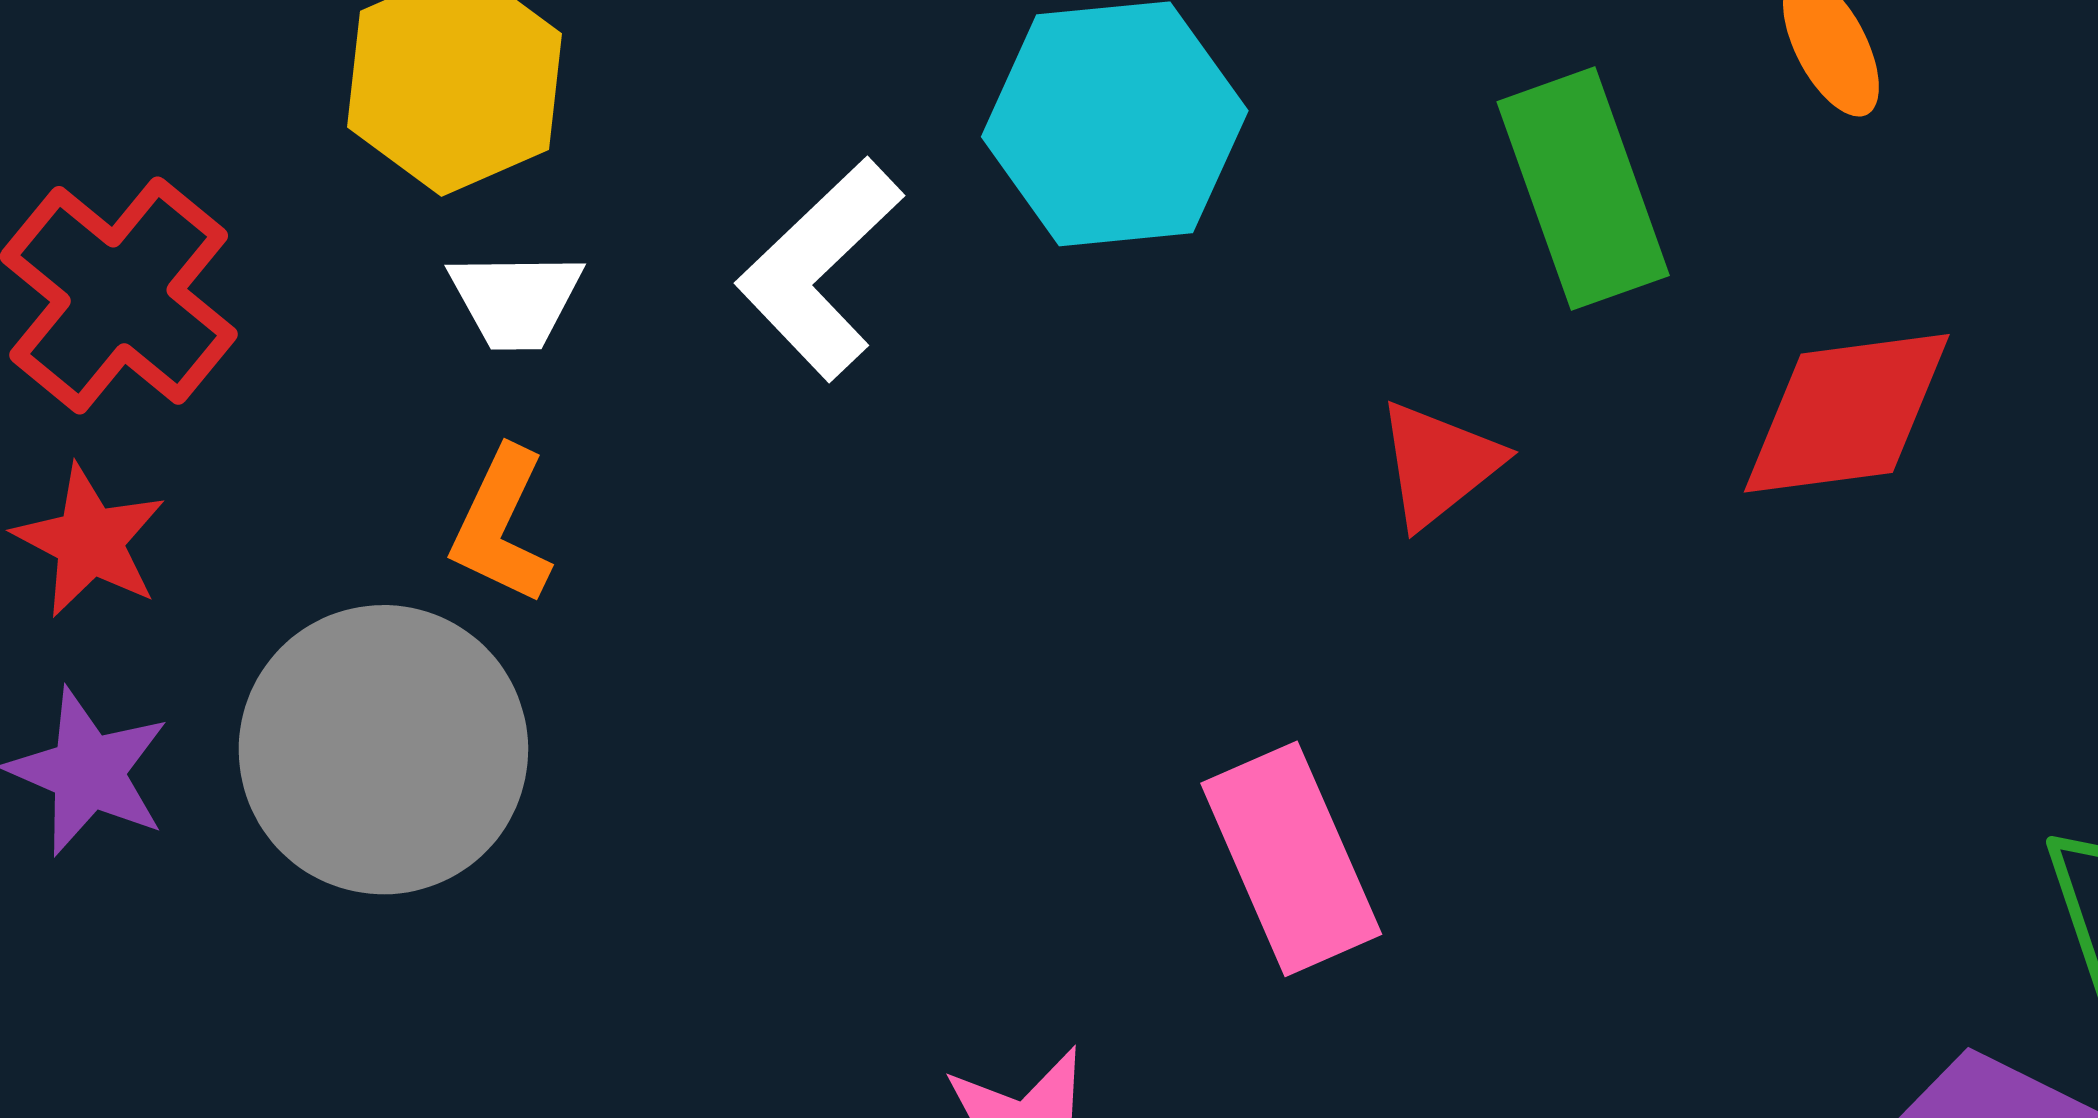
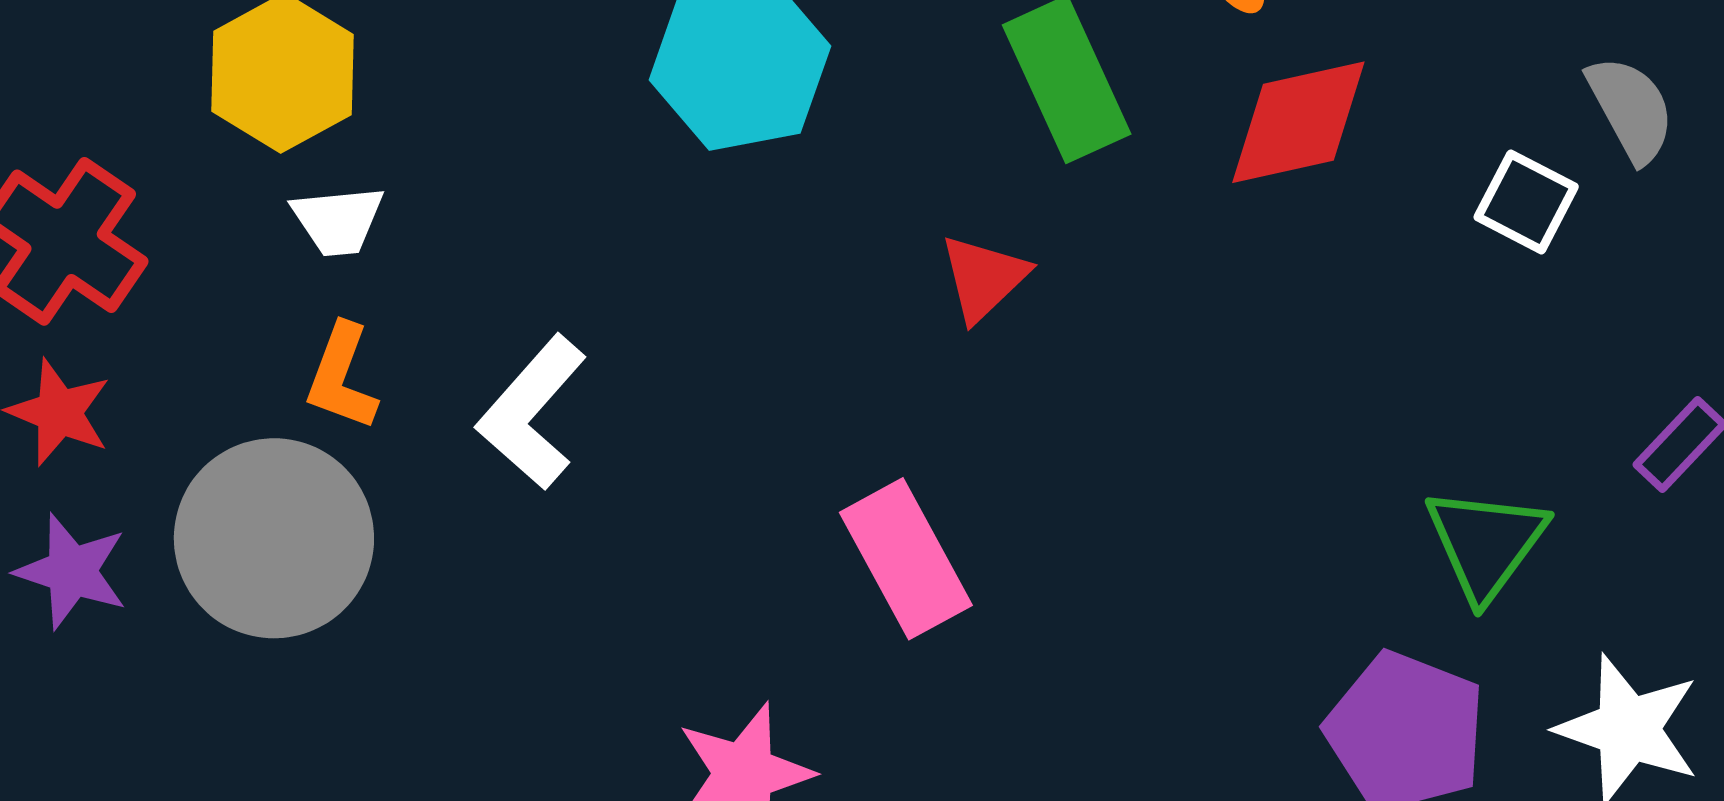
white L-shape: (820, 269) -> (532, 412), moved
red diamond: (1847, 413) -> (1298, 122), moved

